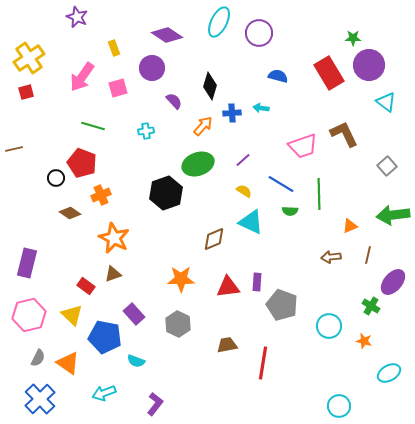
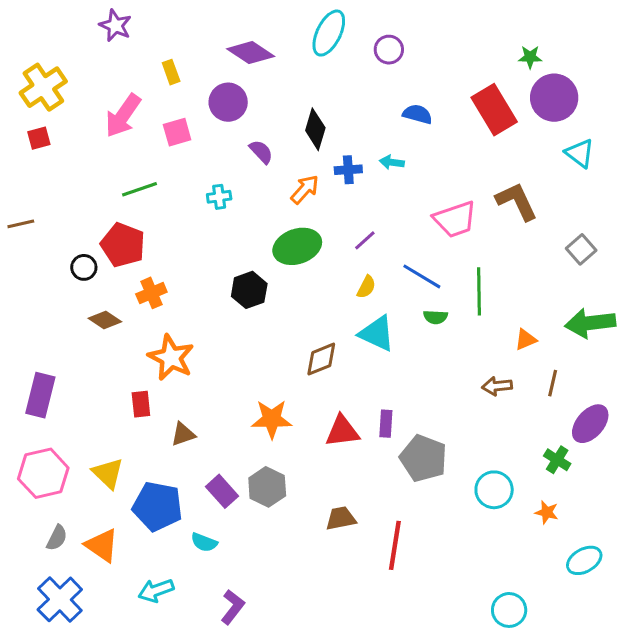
purple circle: (259, 33) -> (389, 50), size x0.7
green line: (93, 126) -> (139, 189), turned -35
yellow semicircle: (244, 191) -> (366, 287), turned 84
black hexagon: (166, 193) -> (249, 290), size x0.7
brown triangle: (113, 274) -> (183, 434), moved
red rectangle: (86, 286) -> (141, 404), moved, turned 48
purple rectangle: (134, 314) -> (222, 491), moved

